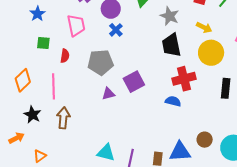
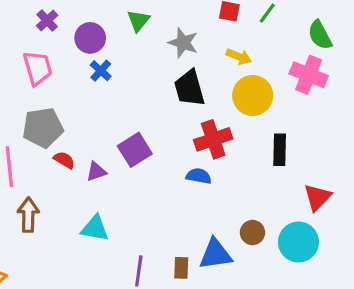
red semicircle: (65, 56) -> (64, 160), moved, turned -64
gray pentagon: (101, 62) -> (43, 128), moved
cyan triangle: (106, 153) -> (95, 228), moved

